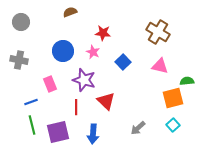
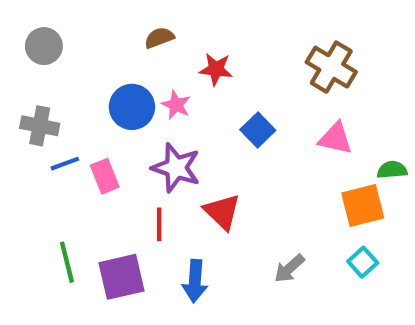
brown semicircle: (70, 12) -> (159, 38), moved
pink star: (93, 52) -> (176, 105), moved
blue line: (31, 102) -> (65, 164), moved

